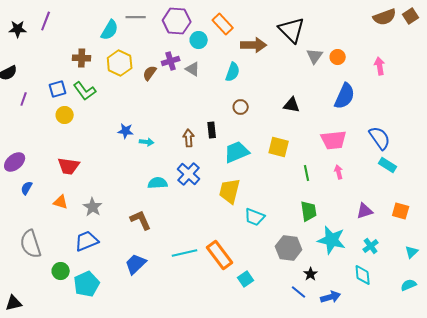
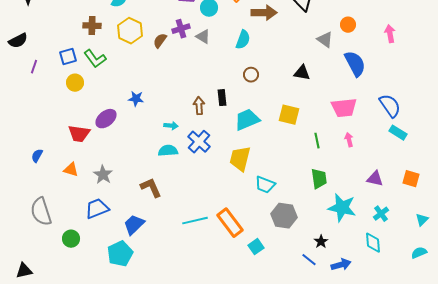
gray triangle: (315, 56) -> (325, 40), moved, turned -30
blue semicircle: (345, 96) -> (355, 64), turned -52
cyan arrow: (147, 142) -> (171, 126), moved
purple ellipse: (15, 162) -> (106, 119), moved
purple triangle: (365, 211) -> (375, 179), turned 30
gray hexagon: (289, 248) -> (284, 216), moved
blue trapezoid: (136, 264) -> (134, 225), moved
cyan pentagon: (87, 284) -> (120, 254), moved

